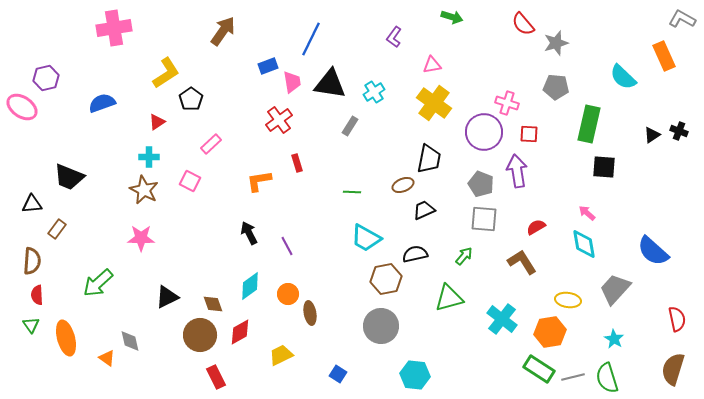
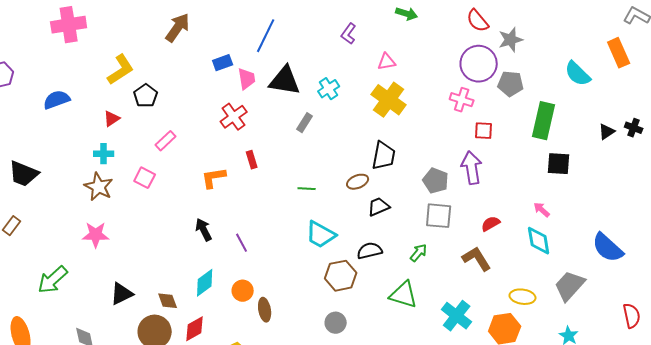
purple circle: (484, 132) -> (479, 64), moved
green triangle: (449, 298) -> (404, 295), turned 32
gray circle: (381, 326) -> (336, 323), size x0.6

